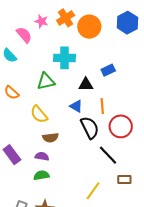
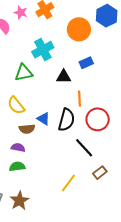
orange circle: (89, 27) -> (79, 29), moved
cyan cross: (65, 58) -> (43, 50), turned -30
blue triangle: (76, 106) -> (43, 119), moved
black semicircle: (90, 128) -> (66, 120), turned 40
brown rectangle: (124, 180) -> (100, 173), turned -40

